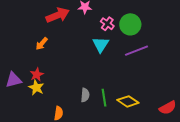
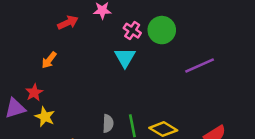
red arrow: (58, 15) -> (68, 23), size x0.7
purple line: (136, 51) -> (200, 65), moved
red star: (37, 75) -> (34, 92), moved

